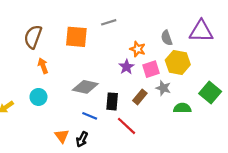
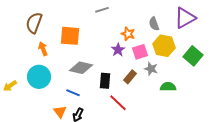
purple triangle: (201, 31) -> (185, 18), turned -30
orange square: (76, 37) -> (70, 36), moved
green square: (210, 93) -> (193, 56), moved
cyan circle: (38, 97) -> (39, 77), size x1.5
blue line: (90, 116) -> (73, 93), moved

